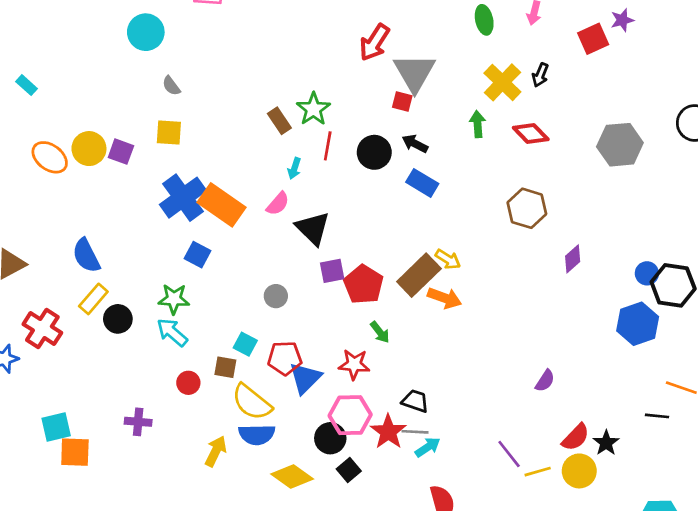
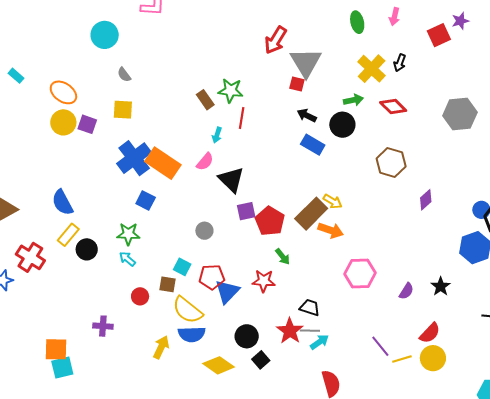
green star: (313, 109) -> (231, 91), turned -30
green arrow: (478, 124) -> (353, 100), turned 84
black circle: (374, 152) -> (342, 125), moved
orange ellipse: (50, 157) -> (63, 92), moved
cyan arrow: (172, 332) -> (127, 259), size x0.7
pink hexagon: (350, 415) -> (360, 273), moved
cyan square: (56, 427) -> (62, 368), moved
black star: (606, 443) -> (441, 286), moved

